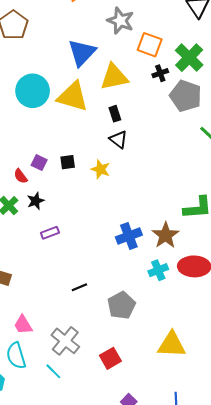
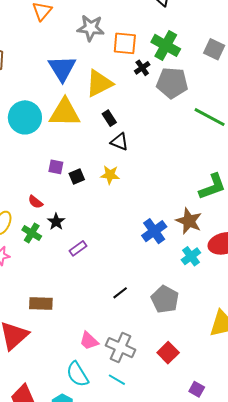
purple square: (39, 163) -> (56, 167), moved
pink trapezoid: (23, 325) -> (89, 341), moved

